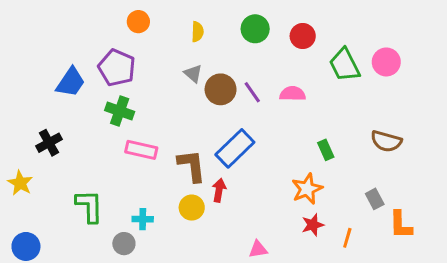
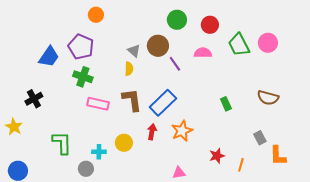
yellow semicircle: (197, 32) -> (129, 69), moved
brown circle: (221, 89) -> (158, 46), moved
pink semicircle: (293, 94) -> (203, 53), moved
brown L-shape: (192, 166) -> (132, 100), moved
orange star: (307, 189) -> (182, 131), moved
yellow circle: (192, 208) -> (124, 143), moved

